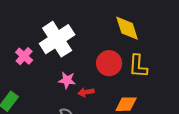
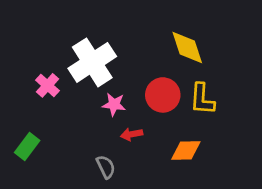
pink star: (67, 80) -> (114, 104), moved

